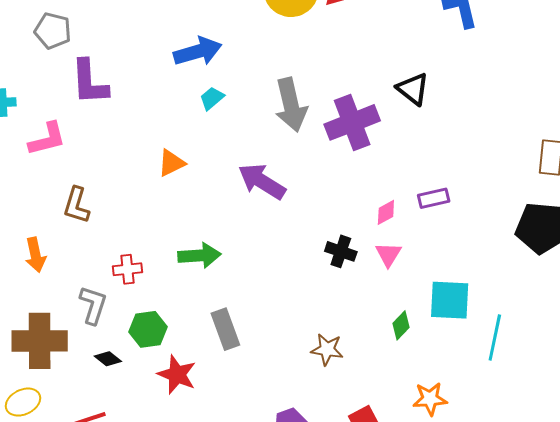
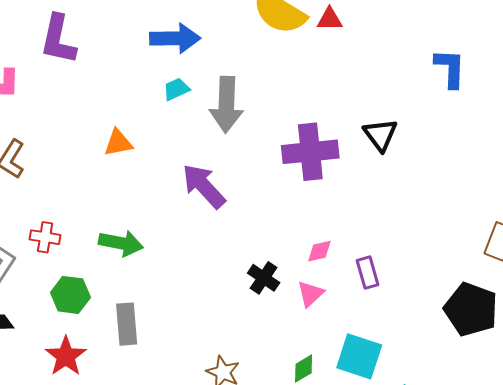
gray arrow: (291, 105) -> (226, 105), moved
purple rectangle: (434, 198) -> (368, 273), moved, turned 72
green hexagon: (148, 329) -> (70, 295), moved

